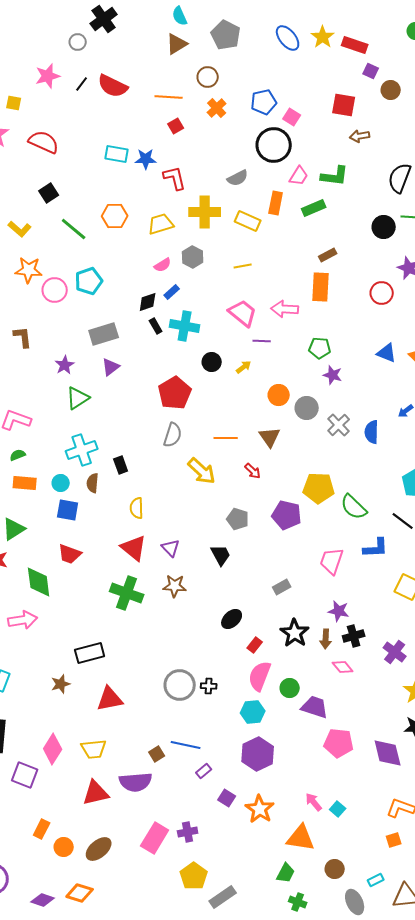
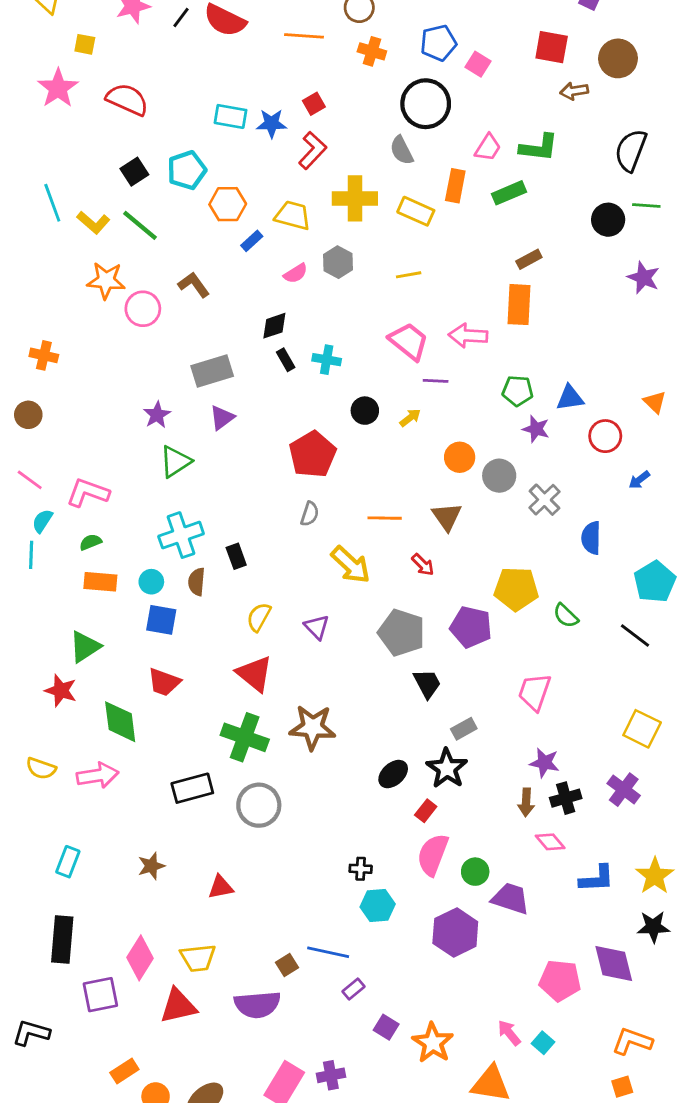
brown circle: (391, 90) -> (618, 58), moved, size x1.4
orange cross: (217, 108) -> (372, 51), turned -30
red square: (176, 126) -> (314, 104), moved
black circle: (274, 145) -> (426, 104), moved
red L-shape: (175, 178) -> (313, 150), turned 56
gray semicircle: (238, 178) -> (402, 150), turned 90
yellow trapezoid: (161, 224) -> (293, 215), turned 32
green line: (74, 229) -> (140, 225), moved
cyan pentagon: (89, 281) -> (187, 170), moved
blue rectangle: (172, 292) -> (252, 241), moved
red circle: (382, 293) -> (605, 436), moved
cyan cross: (185, 326) -> (327, 360), size x0.7
brown L-shape: (23, 337) -> (194, 285), moved, turned -30
blue triangle: (387, 353) -> (570, 398), moved, turned -30
blue semicircle: (372, 432) -> (591, 538), moved
gray semicircle: (173, 435) -> (310, 514), size x0.7
green semicircle: (354, 507) -> (566, 616), size x0.7
yellow semicircle: (137, 508) -> (259, 617), turned 30
gray pentagon: (238, 519) -> (402, 633), size x1.5
purple triangle: (171, 548) -> (317, 627), moved
blue L-shape: (376, 548) -> (597, 879), moved
black trapezoid: (221, 555) -> (427, 684), moved
brown star: (175, 586) -> (313, 727), size x1.4
black star: (295, 633) -> (447, 768), moved
purple cross: (395, 652) -> (624, 790), moved
black rectangle: (90, 653) -> (192, 788), moved
gray circle: (180, 685) -> (259, 805), moved
red triangle: (110, 699) -> (221, 887), size x0.7
cyan hexagon: (253, 712) -> (378, 906), moved
pink pentagon: (339, 743) -> (560, 981), moved
purple hexagon: (258, 754) -> (455, 932), moved
purple square: (25, 775) -> (100, 995), turned -32
red triangle: (96, 793) -> (178, 1006), moved
orange rectangle: (42, 829) -> (124, 1071), turned 30

